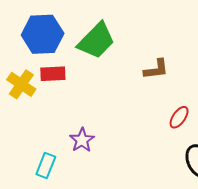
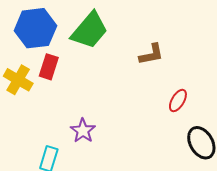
red rectangle: (53, 74) -> (49, 67), turned -65

